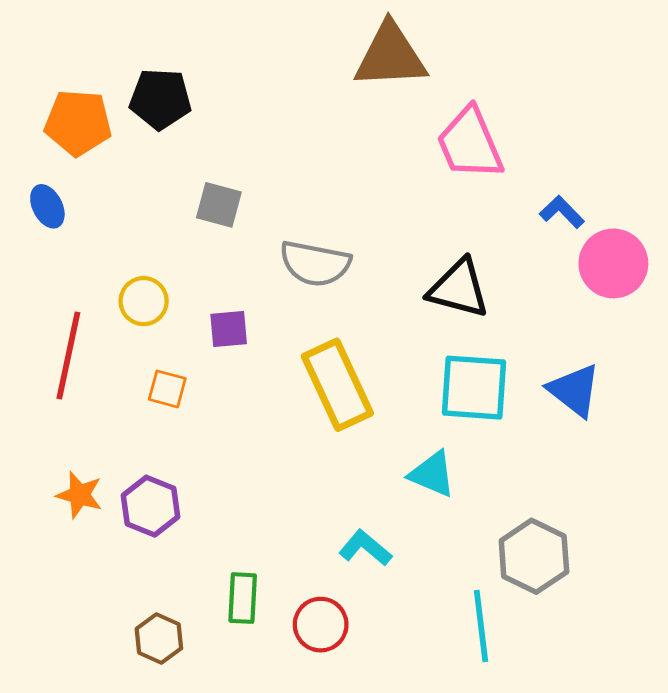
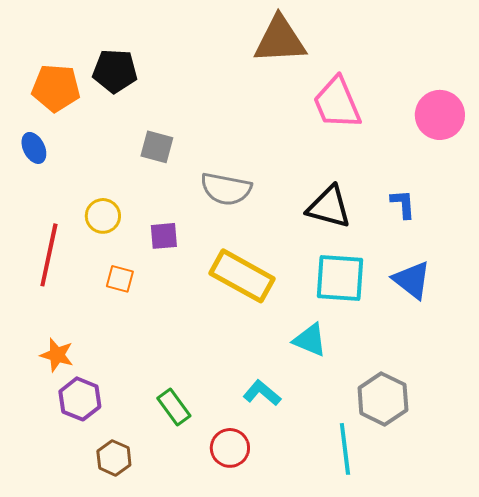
blue L-shape: (562, 212) -> (403, 204), moved, turned 40
pink circle: (613, 263) -> (440, 115), moved
yellow rectangle: (337, 385) -> (242, 276), turned -36
purple hexagon: (151, 506) -> (80, 399), moved
green rectangle: (243, 598) -> (174, 407), moved, turned -39

